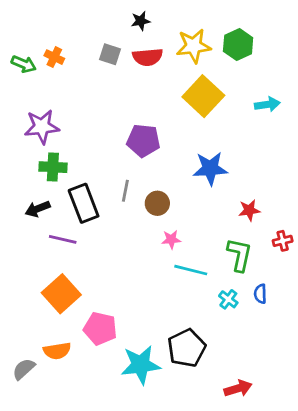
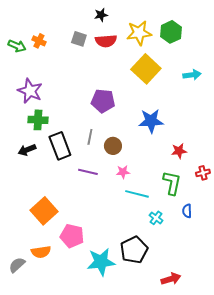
purple star: (42, 127) -> (30, 91), turned 30
purple line: (63, 239) -> (88, 172), moved
cyan cross: (228, 299) -> (156, 218), moved

